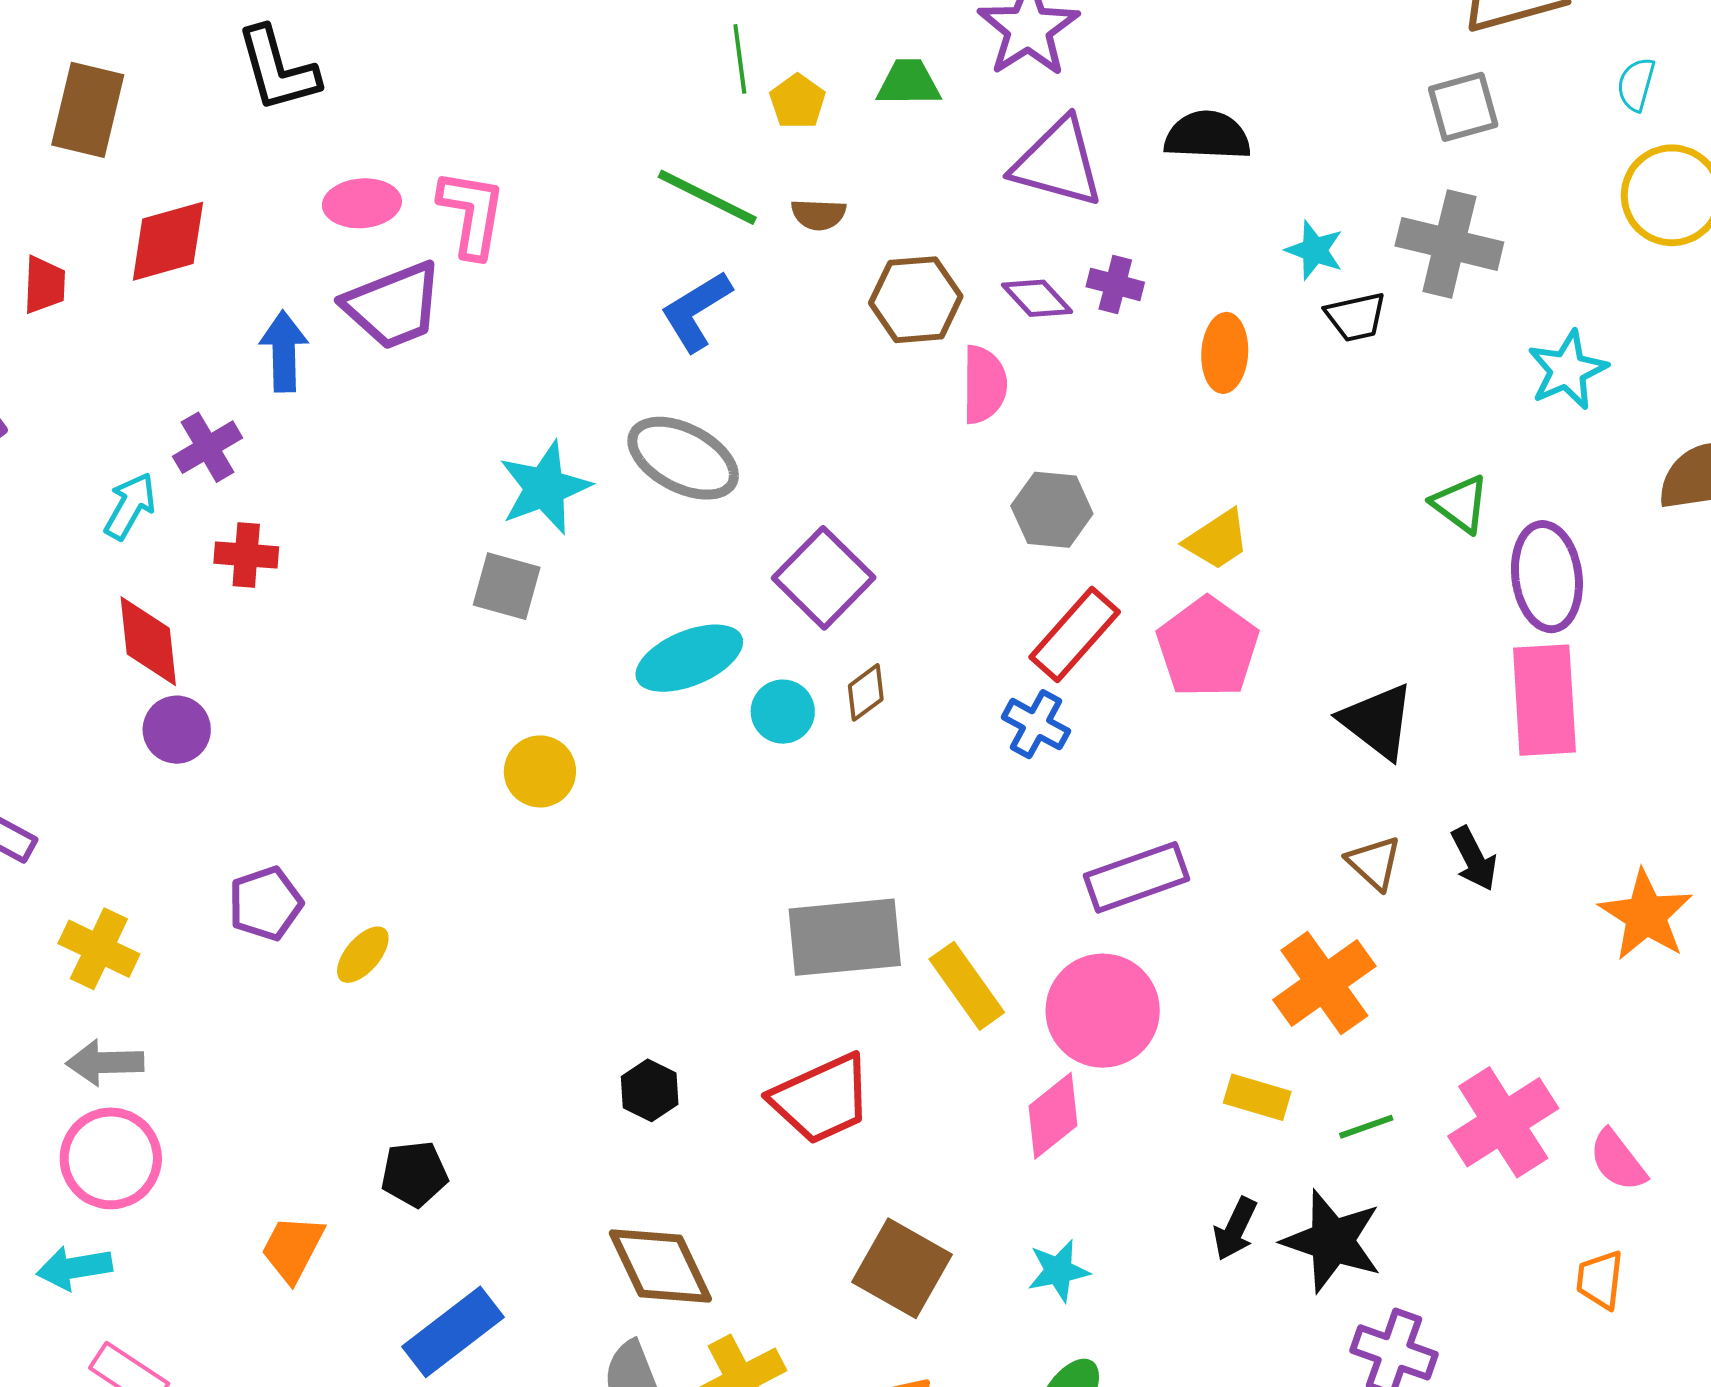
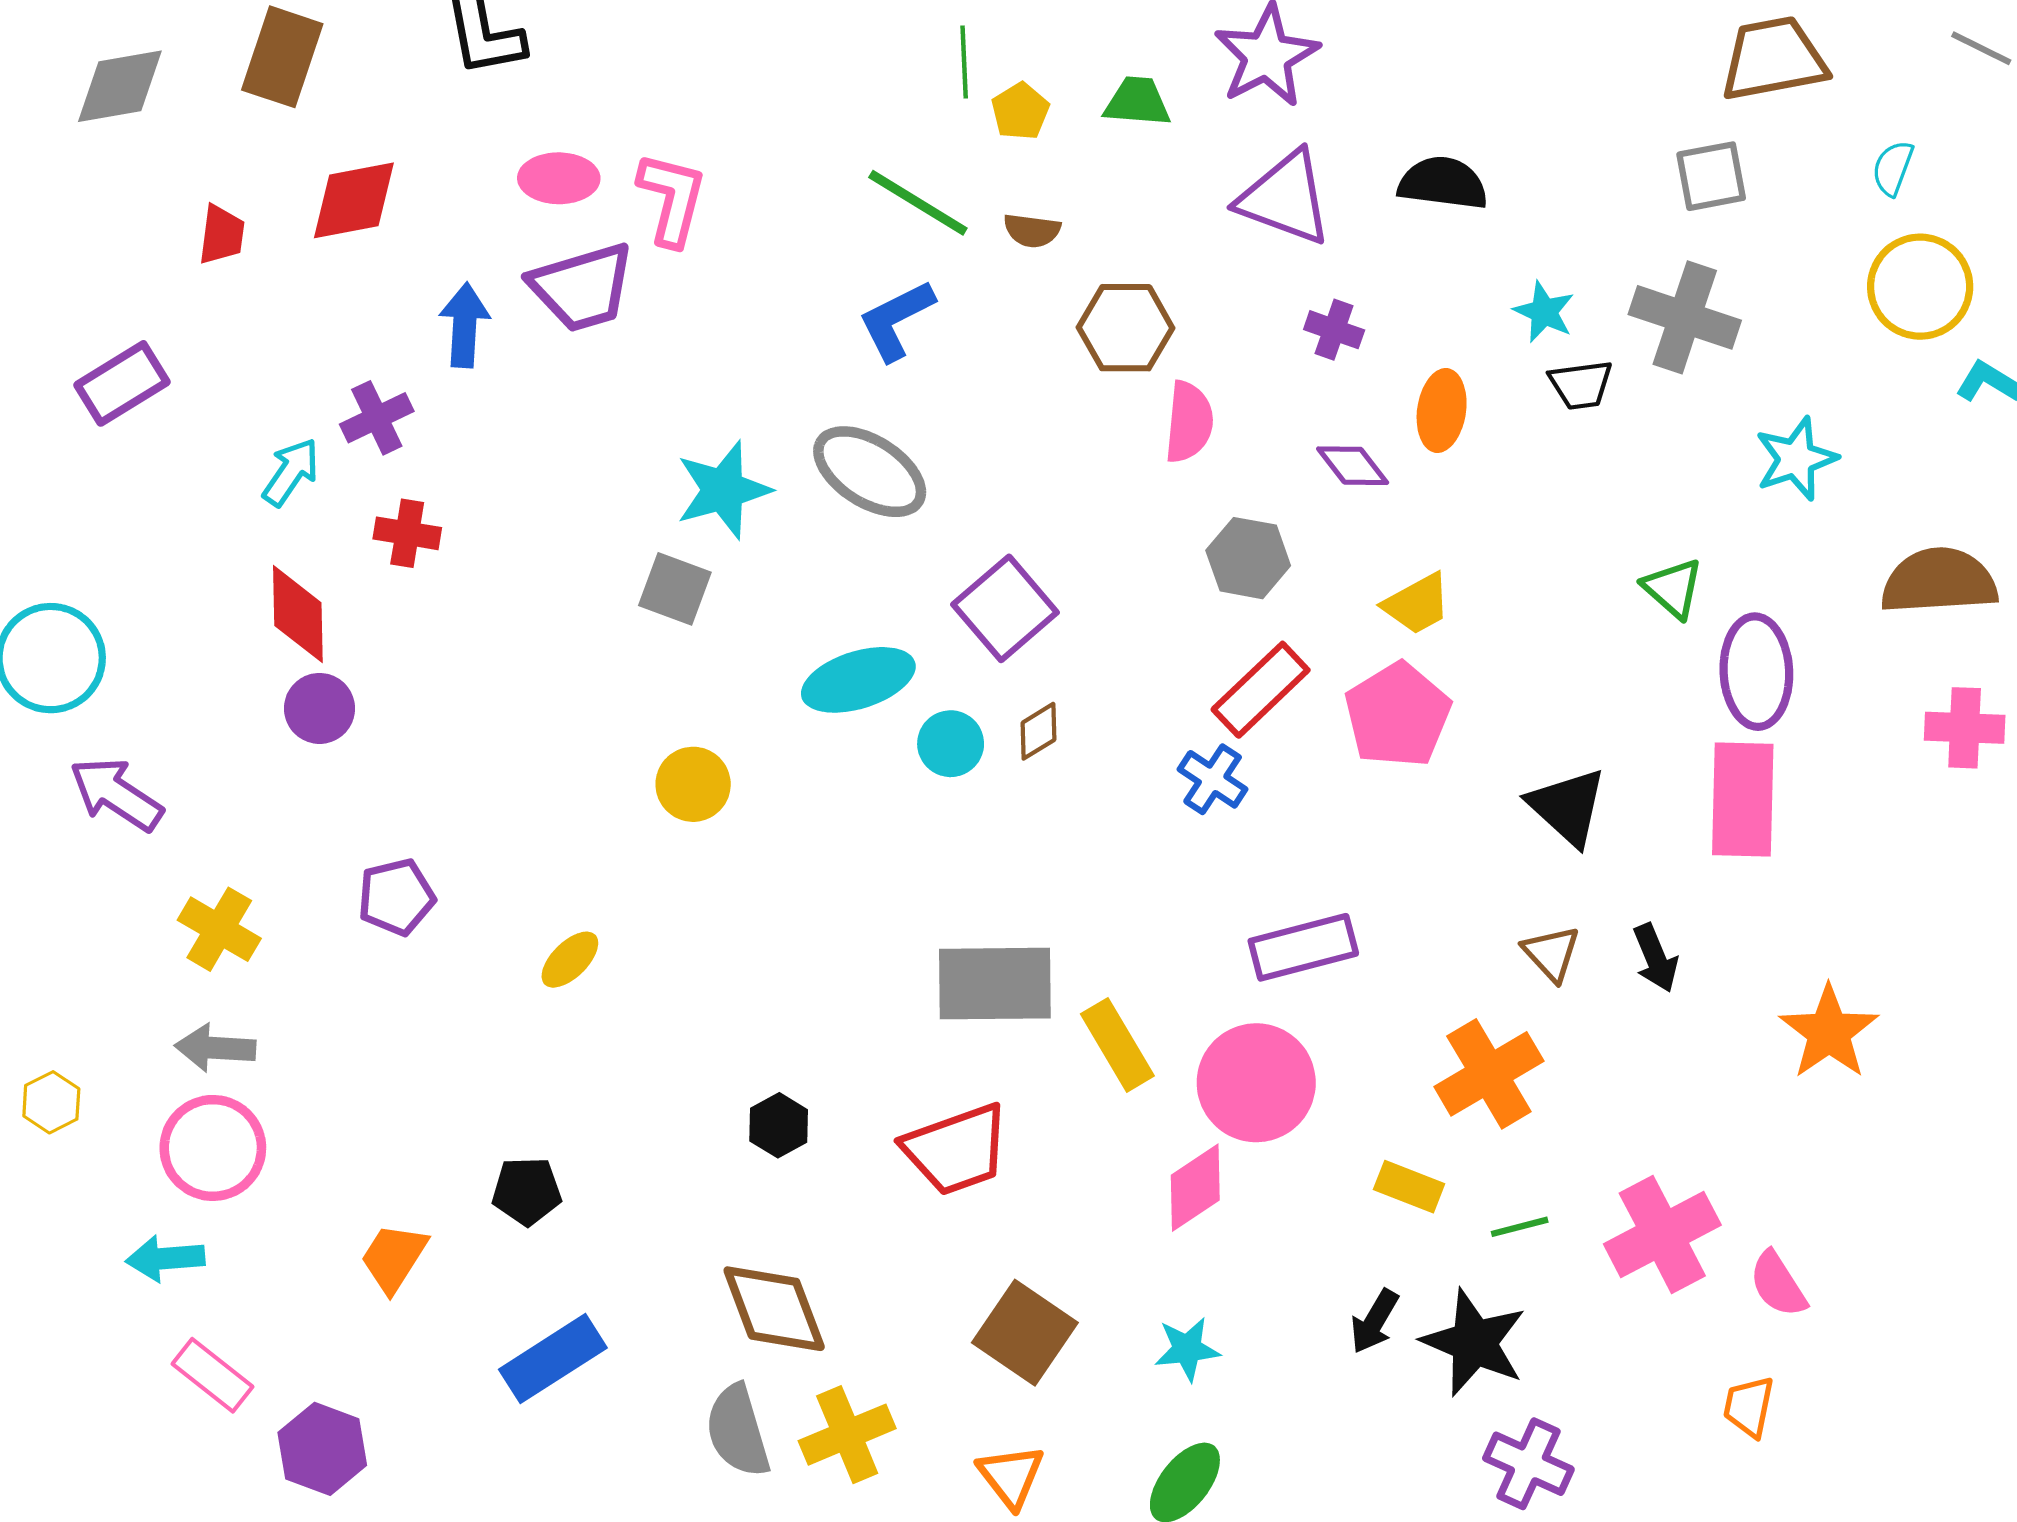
purple diamond: (1037, 298) -> (1353, 466), moved
yellow ellipse: (363, 955) -> (570, 960), moved

